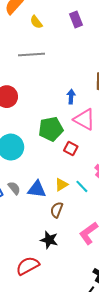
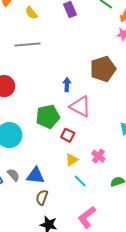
yellow triangle: (61, 185) -> (72, 160), moved
cyan line: (82, 186) -> (80, 181), moved
brown semicircle: (57, 210) -> (42, 197), moved

